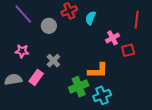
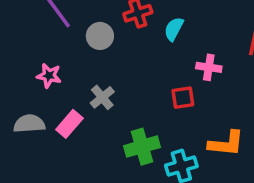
pink cross: (112, 38) -> (209, 67), turned 32
red square: (128, 50) -> (183, 98), moved
orange L-shape: (98, 71) -> (226, 144), moved

